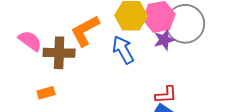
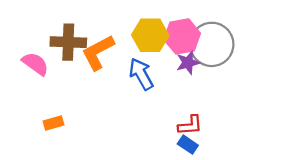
brown cross: (59, 53) -> (68, 42), moved

